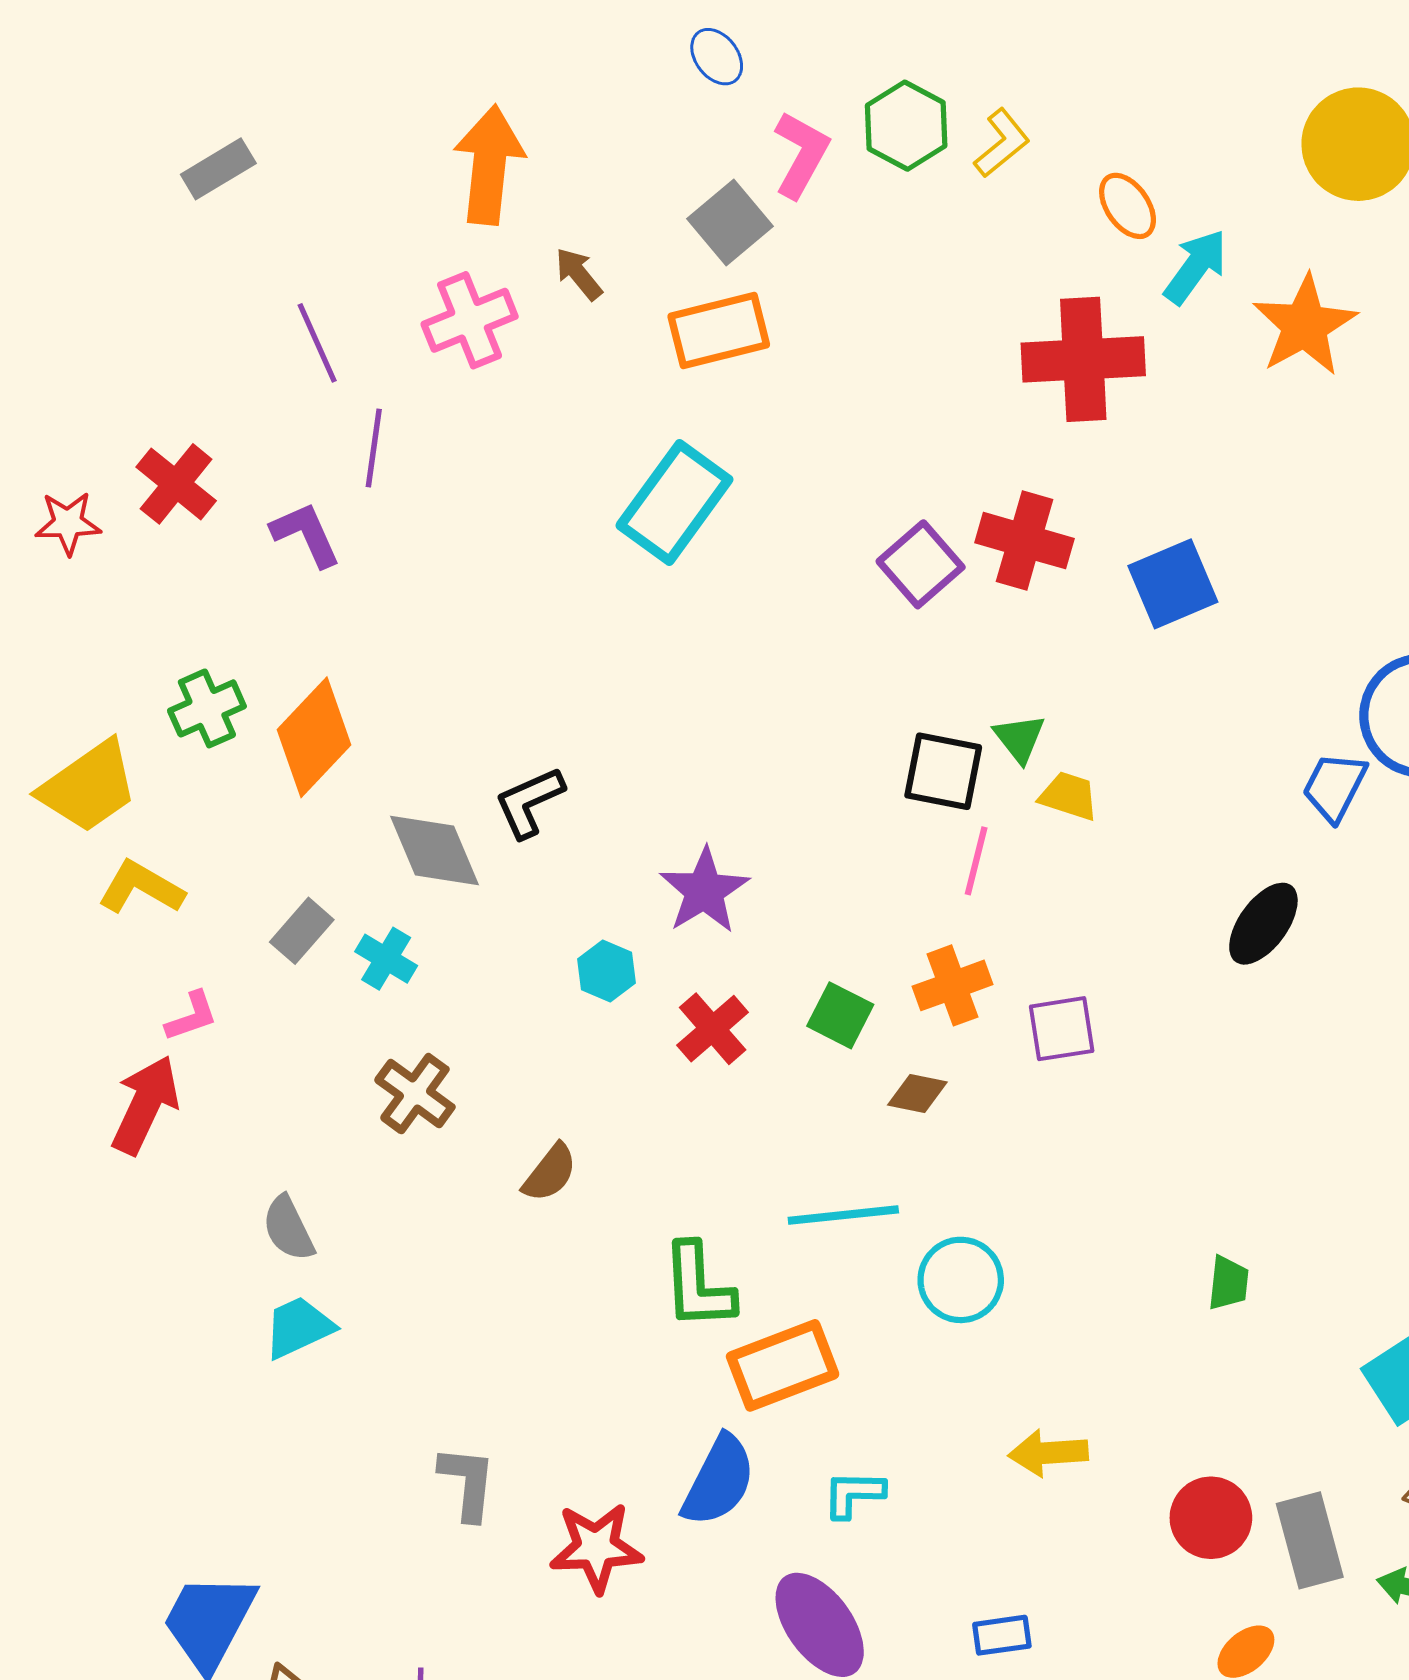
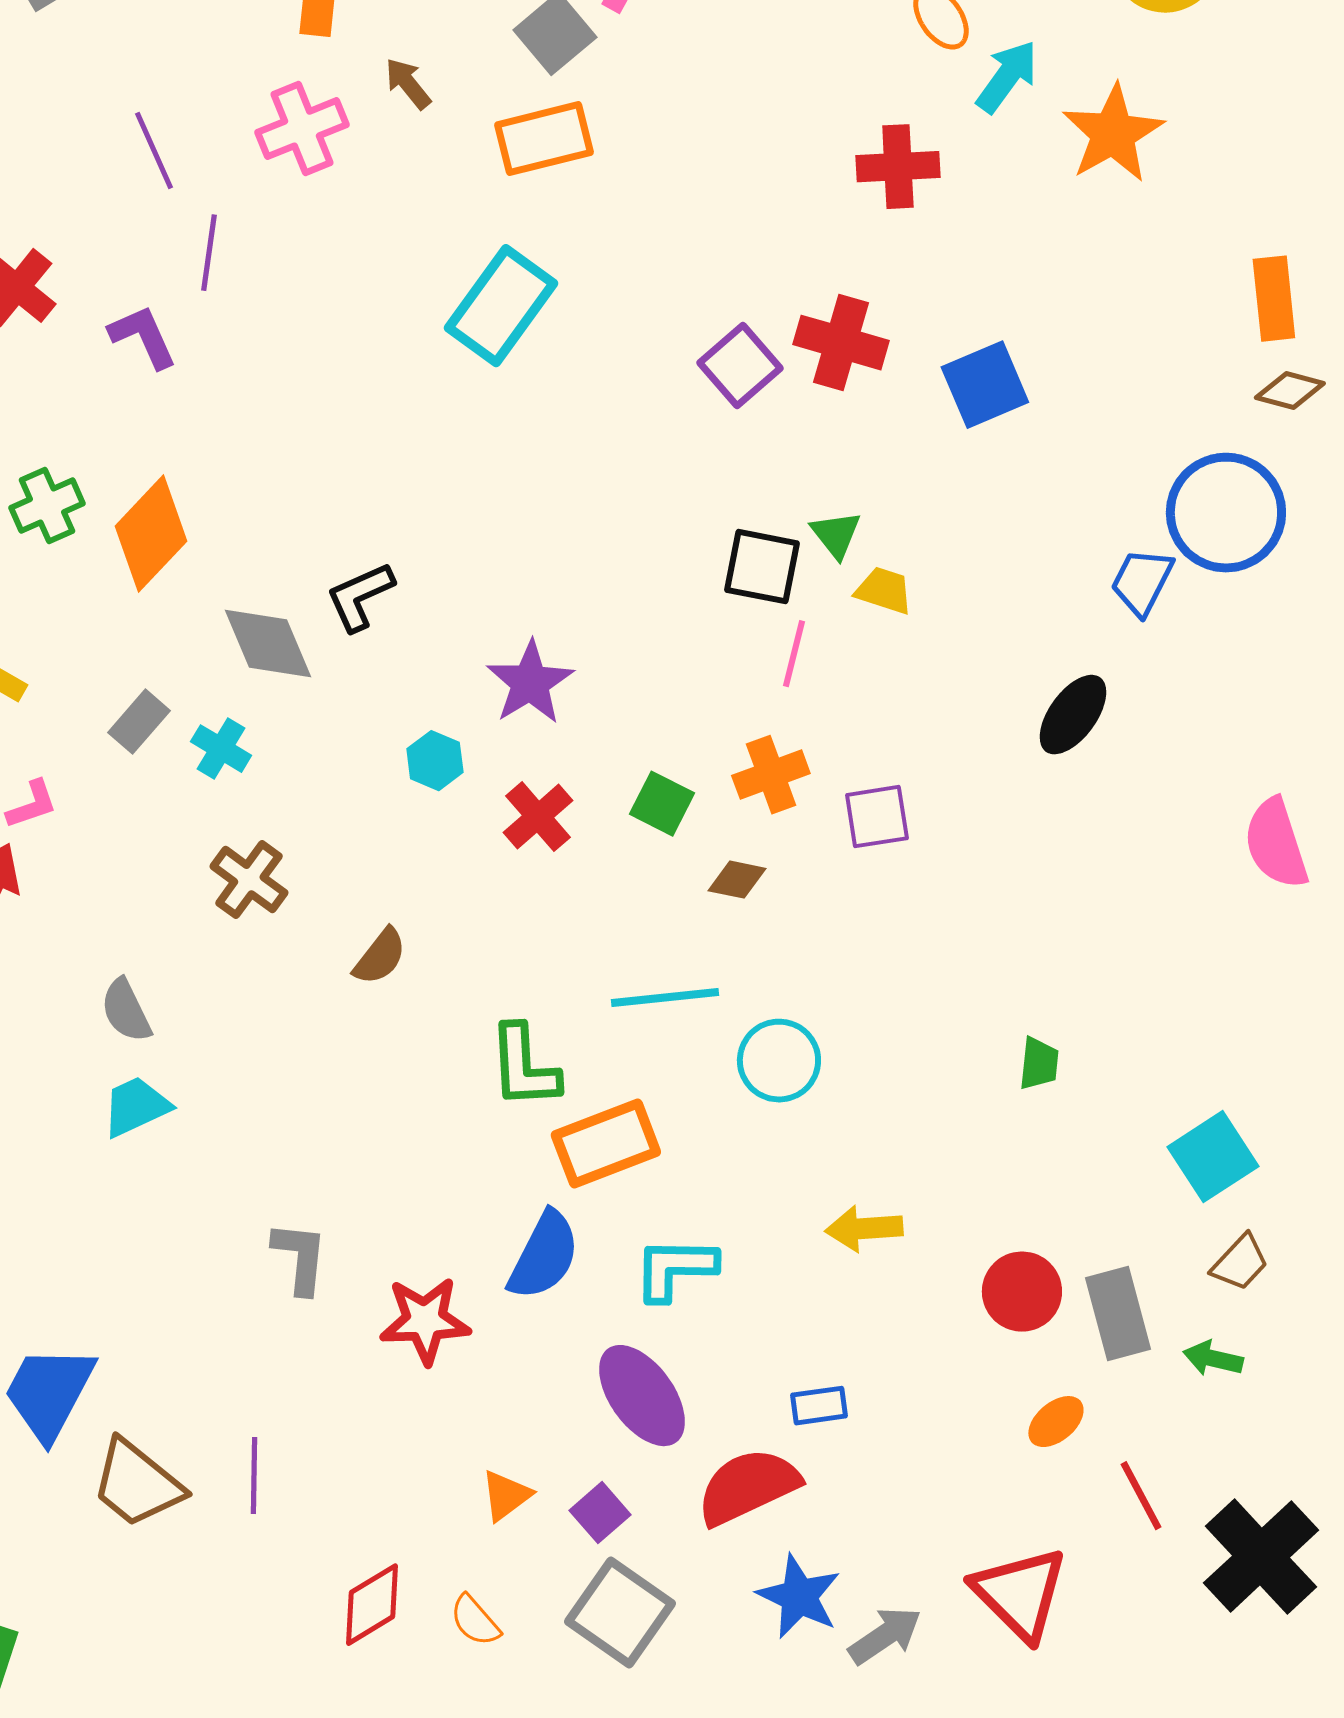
red cross: (1083, 359) -> (898, 167), size x0.7
cyan L-shape: (854, 1494) -> (675, 1269), size x1.4

